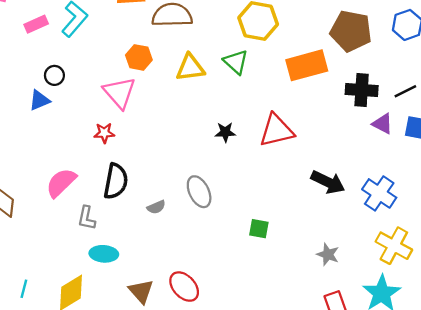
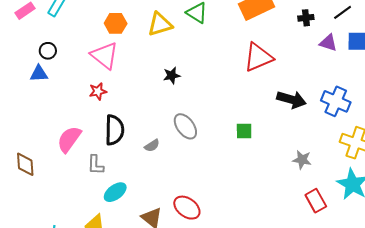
black cross: (362, 90) -> (306, 18), size x0.6
blue triangle: (39, 100) -> (39, 74), turned 30
red triangle: (276, 130) -> (258, 57), moved
black star: (225, 132) -> (172, 75), moved
green square: (259, 229) -> (244, 131), moved
cyan ellipse: (104, 254) -> (115, 192), turned -30

